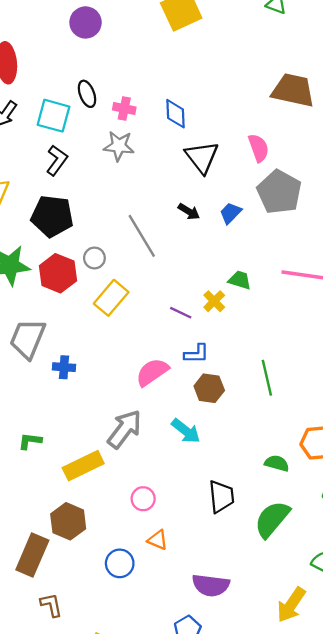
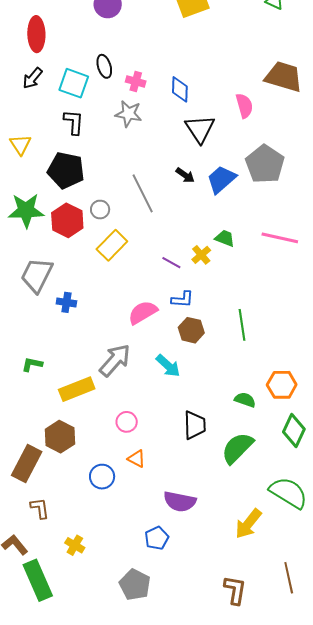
pink semicircle: (259, 148) -> (244, 106), moved
black L-shape: (57, 160) -> (74, 122), turned -36
blue trapezoid: (231, 213) -> (221, 179), size x1.5

